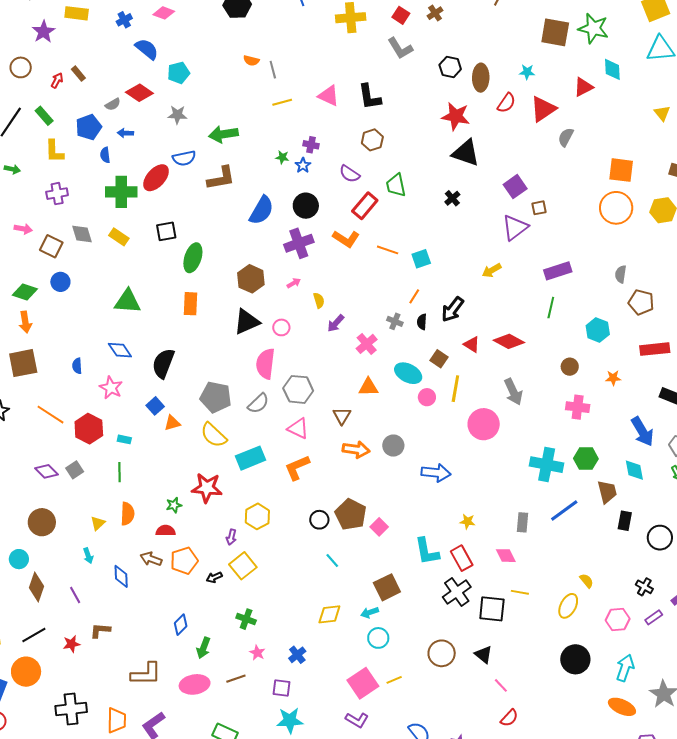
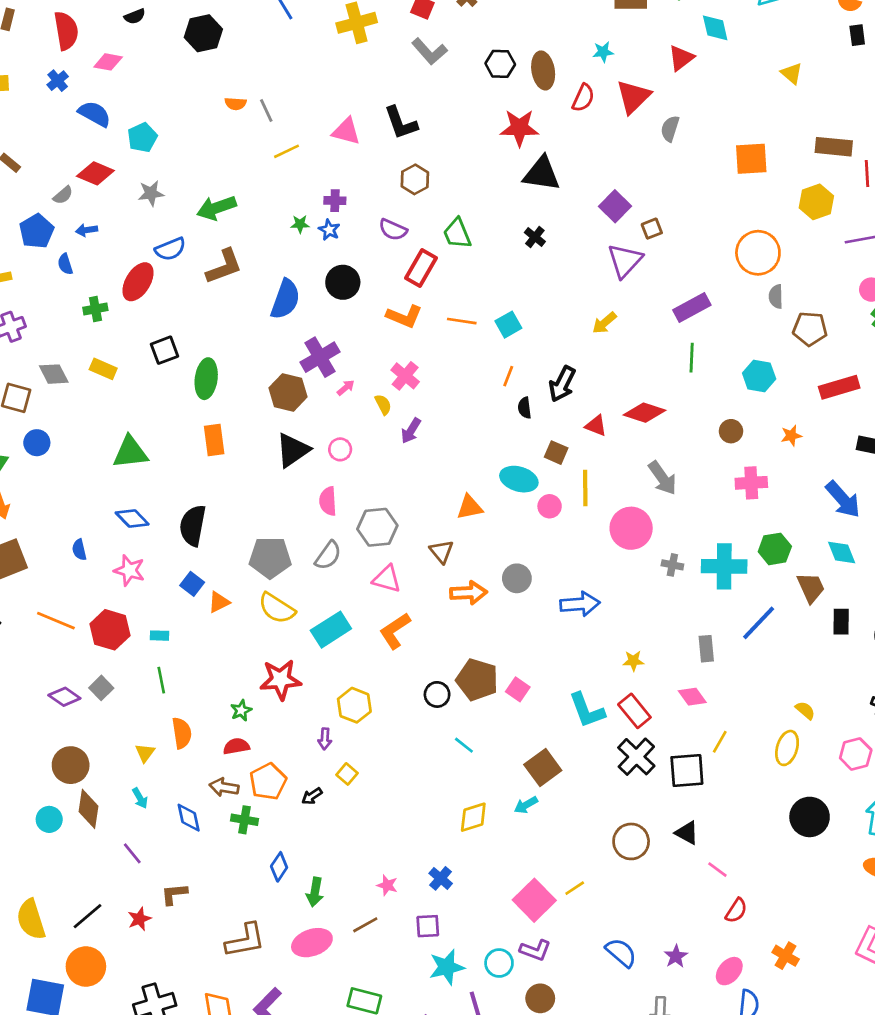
green cross: (121, 192) -> (95, 309), size x0.6
orange circle: (616, 208) -> (758, 253), moved
purple cross: (299, 243) -> (320, 357), moved
gray cross: (395, 321) -> (672, 565), moved
pink cross: (367, 344) -> (405, 376), moved
pink semicircle: (265, 364) -> (328, 501), size x0.7
yellow square: (243, 566) -> (347, 774), size x0.6
brown diamond: (36, 587) -> (88, 809), moved
yellow line: (520, 592) -> (720, 742), turned -60
green cross: (246, 619) -> (244, 820), moved
cyan circle: (378, 638) -> (499, 963), moved

